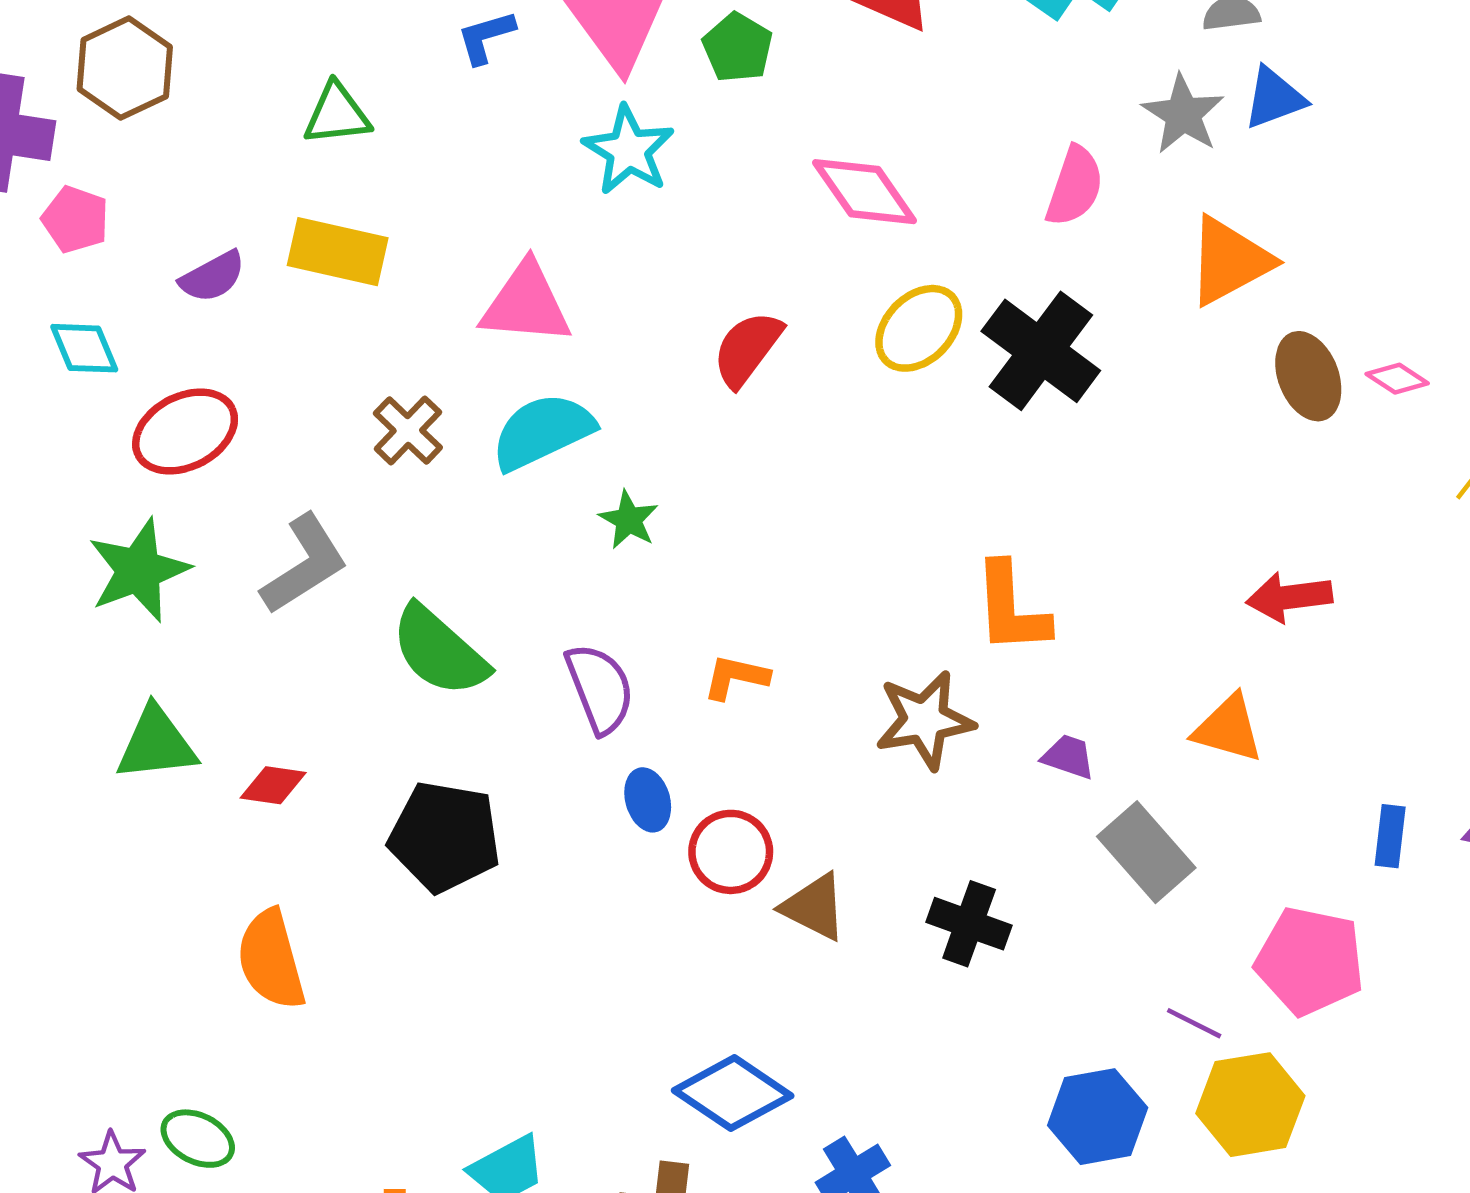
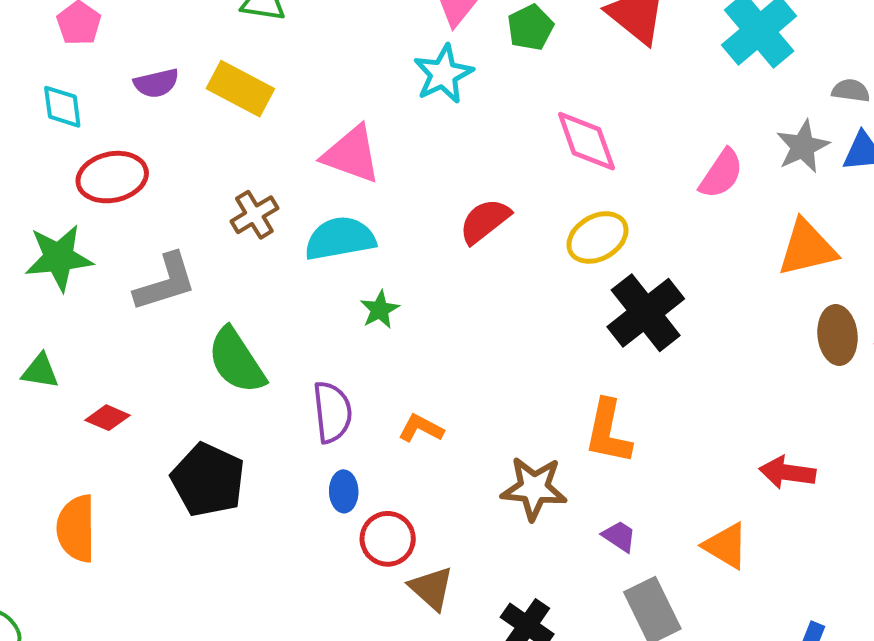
black cross: (1041, 351) -> (646, 313), moved
green triangle: (156, 744) -> (40, 371), size x0.7

